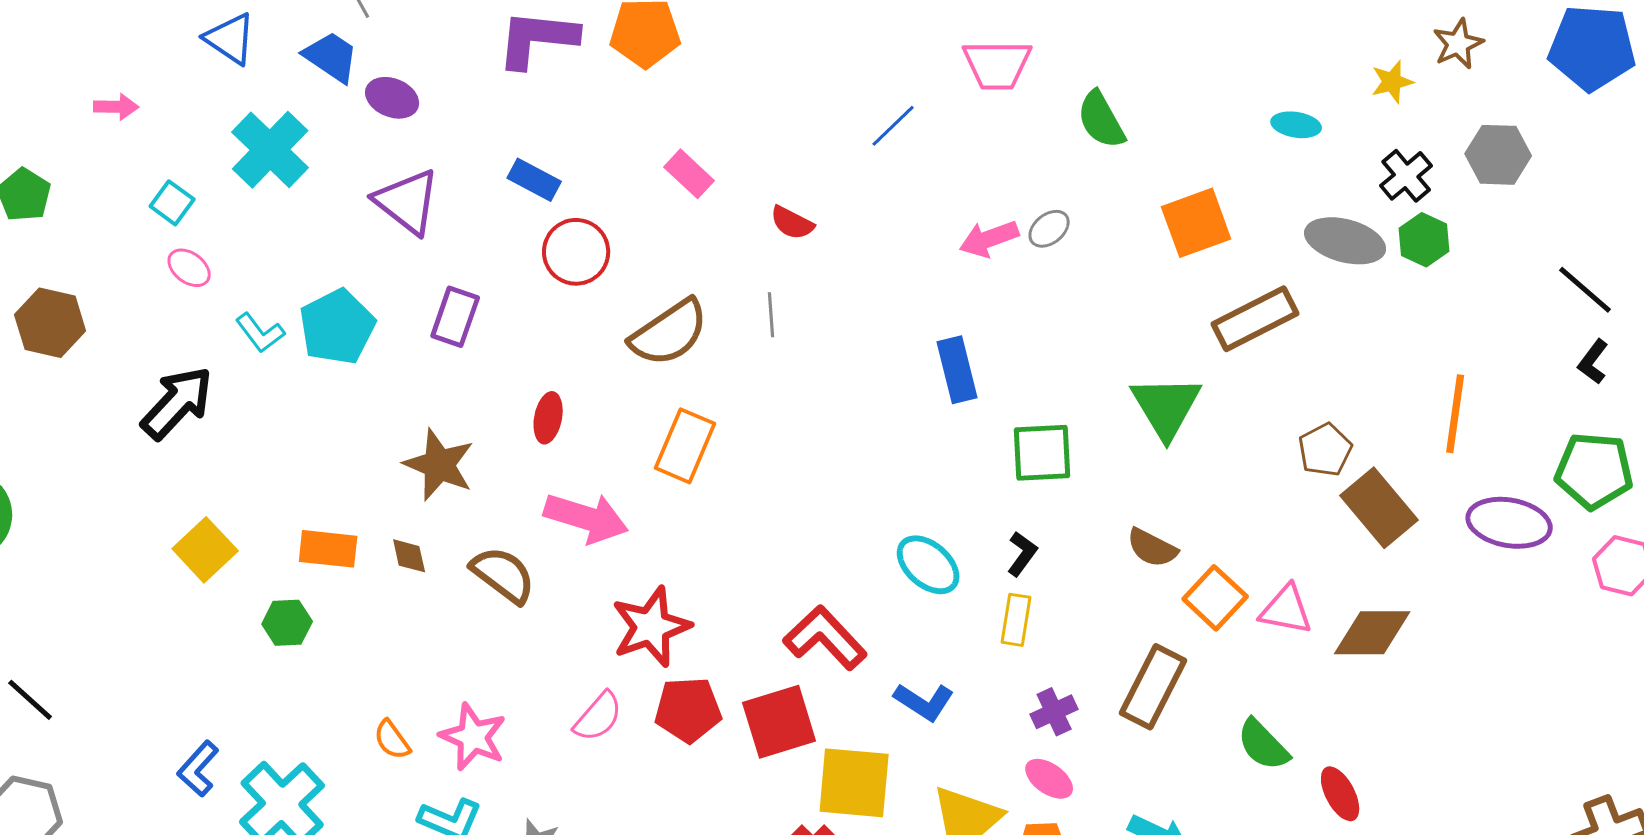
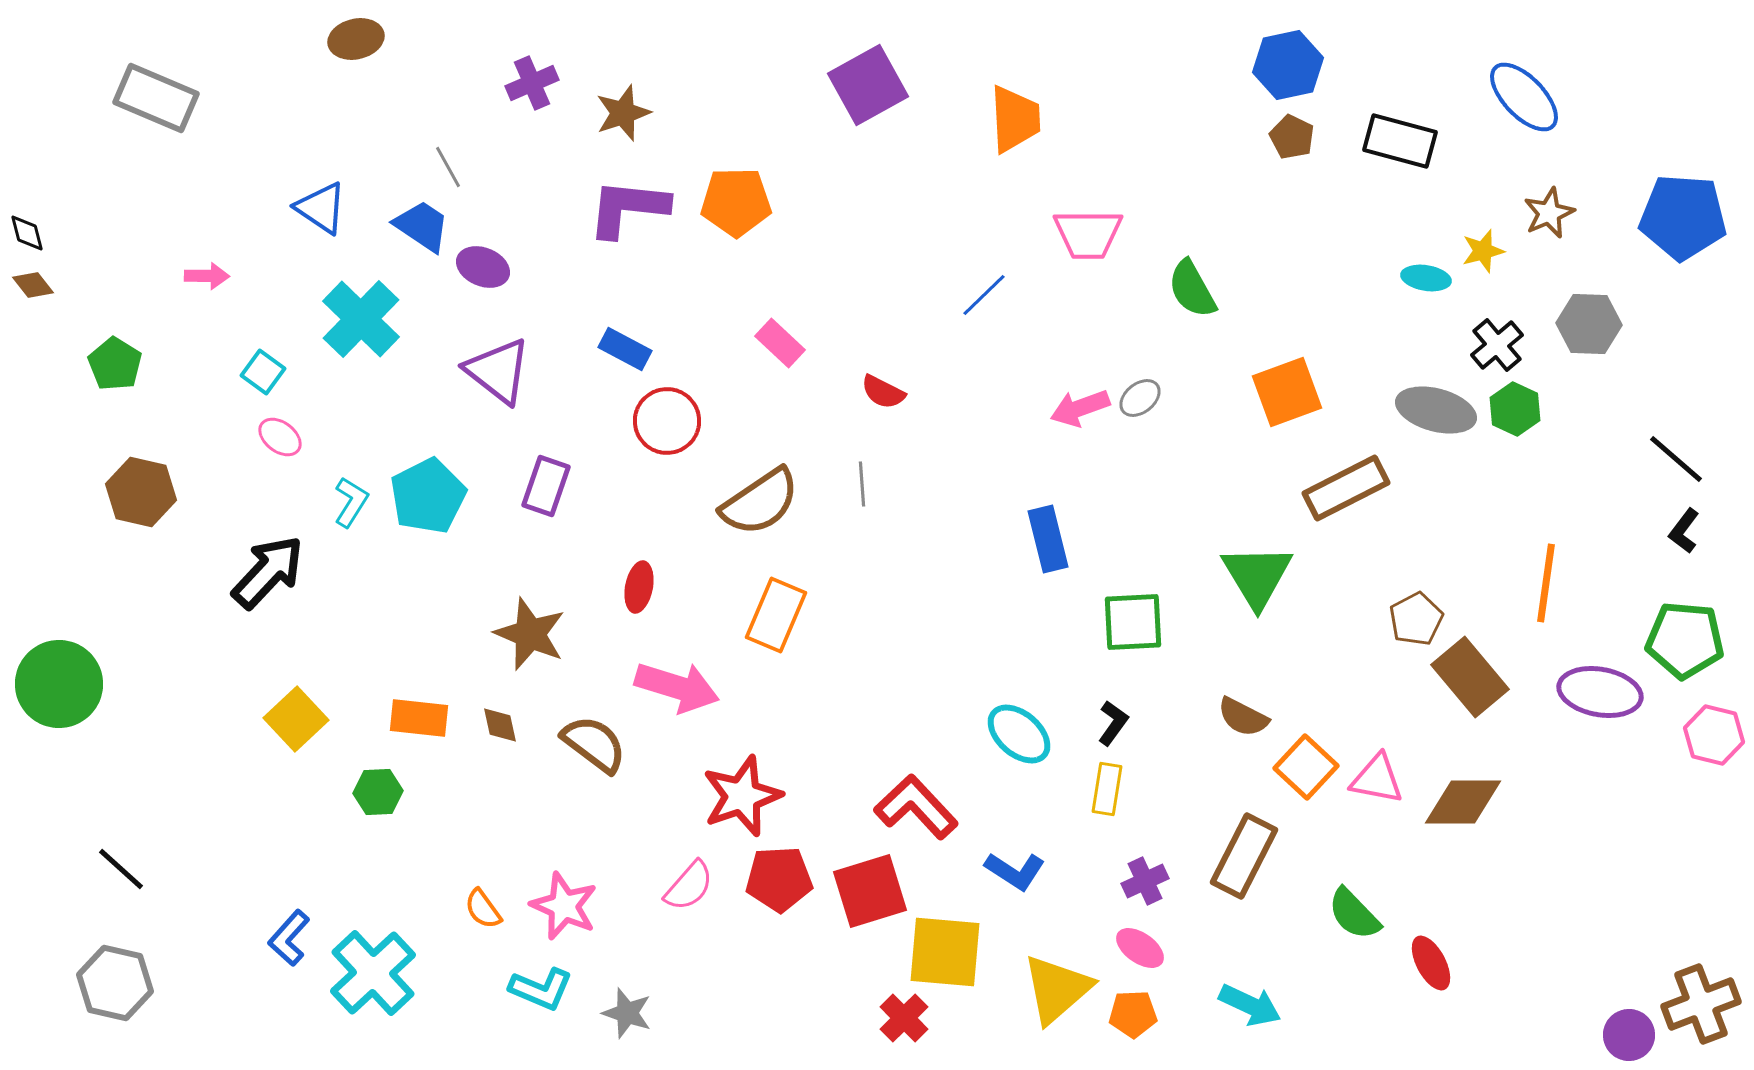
cyan ellipse: (1296, 125) -> (1426, 278), moved
cyan L-shape: (260, 333) -> (351, 502), turned -111

